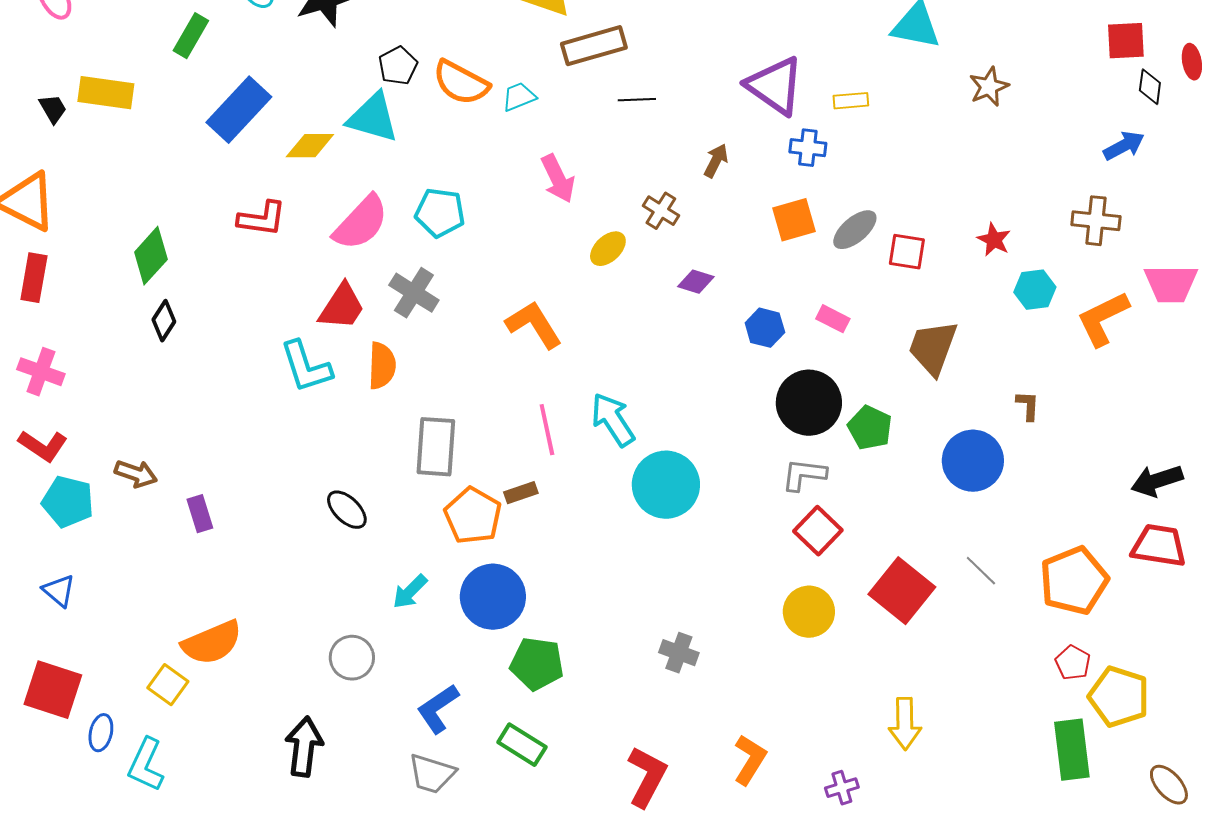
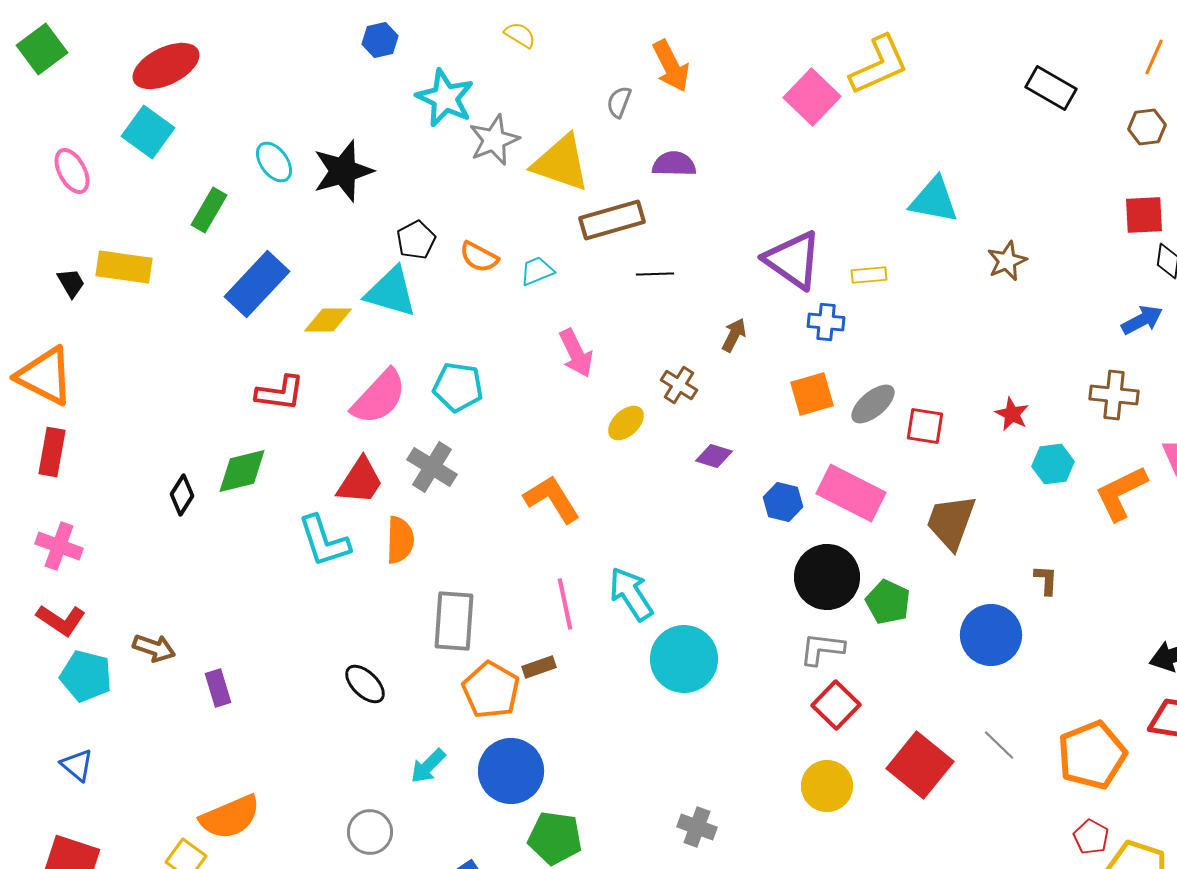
orange semicircle: (461, 83) -> (479, 257), size x0.7
green diamond: (151, 256) -> (242, 471), moved, turned 34
pink rectangle: (833, 319) -> (851, 493), size x2.0

